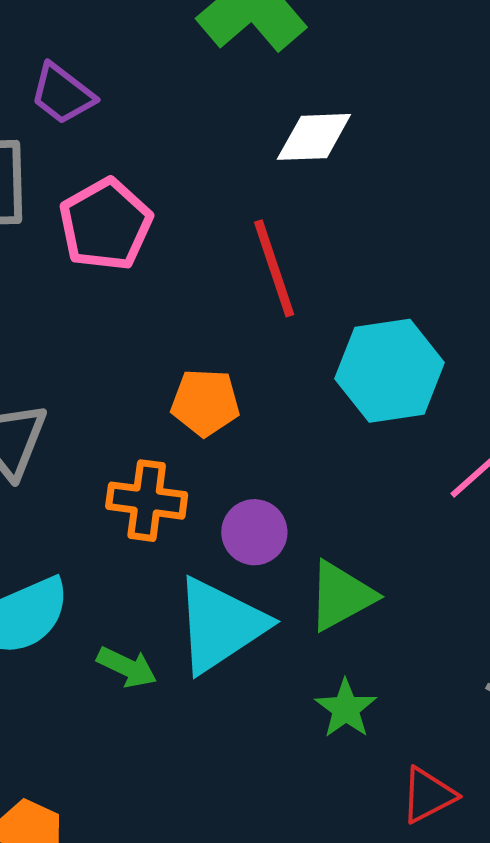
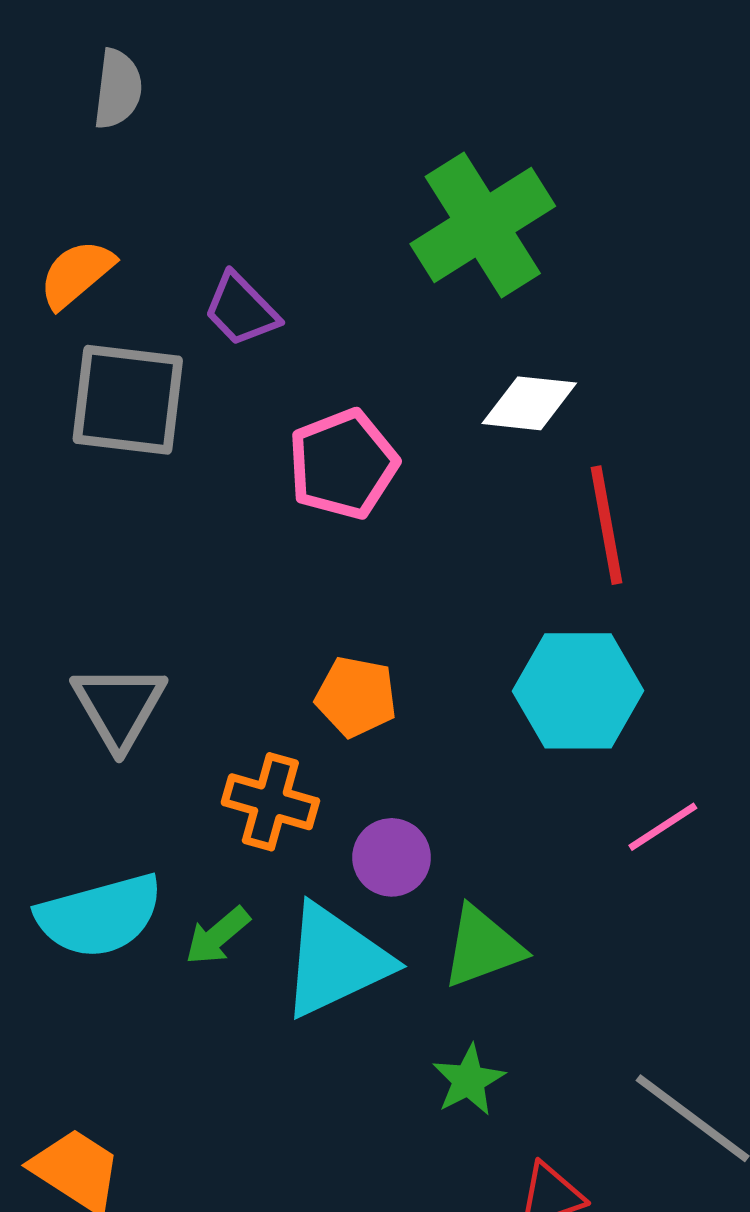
pink pentagon: (106, 225) -> (343, 464), moved
red line: (274, 268) -> (607, 525), moved
green arrow: (127, 667) -> (217, 936), moved, turned 106

